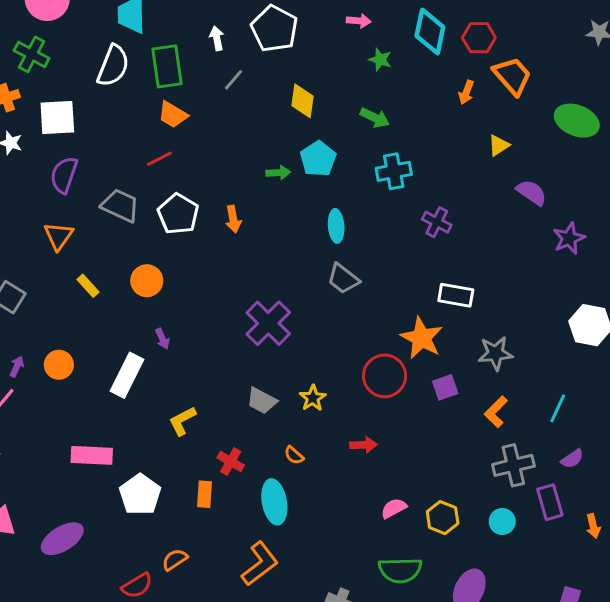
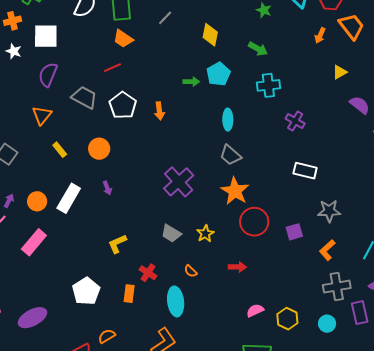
orange star: (422, 338) -> (235, 191), moved
white rectangle: (127, 375) -> (69, 198), moved
pink rectangle: (92, 455) -> (34, 242), moved, turned -56

